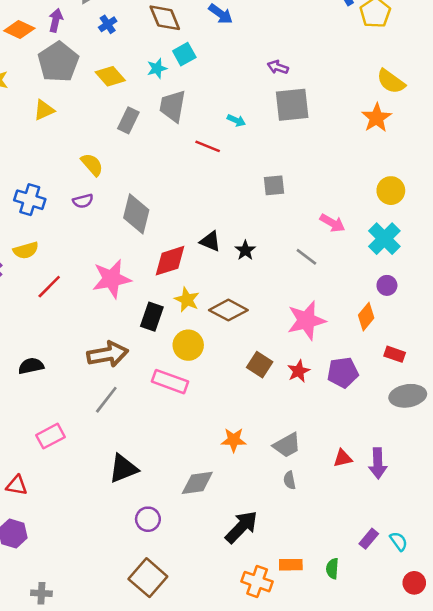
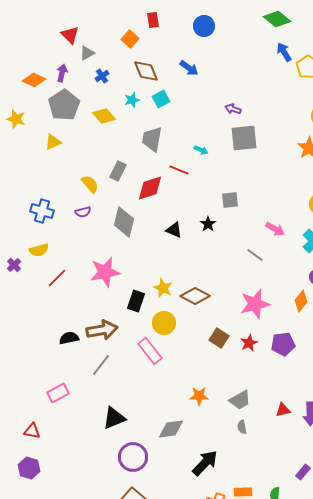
cyan star: (157, 68) -> (132, 100), moved
gray rectangle: (128, 120) -> (118, 171), moved
black triangle: (210, 241) -> (174, 230), moved
black star: (245, 250) -> (208, 224), moved
red diamond: (170, 261) -> (150, 188), moved
black semicircle: (31, 366) -> (69, 338), moved
pink rectangle: (170, 382) -> (150, 351), turned 32
purple circle: (148, 519) -> (133, 457), size x1.5

